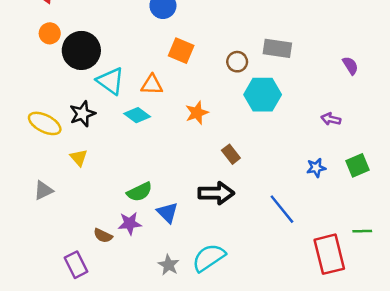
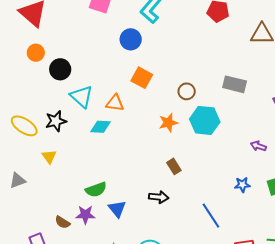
gray rectangle: (277, 48) -> (235, 84), moved
black circle: (81, 50) -> (60, 69), size x0.7
orange star: (197, 113) -> (168, 123), moved
cyan diamond: (137, 115) -> (101, 127), turned -40
black arrow: (216, 193) -> (159, 197), size x0.7

